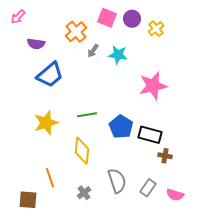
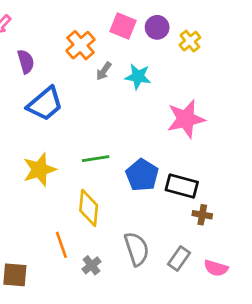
purple semicircle: (36, 44) -> (26, 62), turned -114
orange line: (50, 178) -> (61, 245), moved

